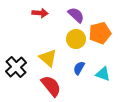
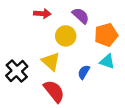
yellow circle: (76, 39) -> (66, 36), moved
cyan triangle: (103, 74) -> (107, 61), moved

